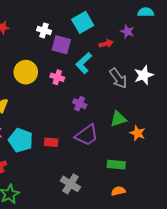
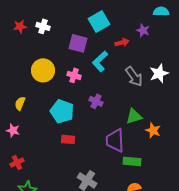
white cross: (44, 30) -> (43, 26), moved
purple trapezoid: (87, 135) -> (115, 140), moved, turned 125
cyan pentagon: (21, 140) -> (62, 111), moved

